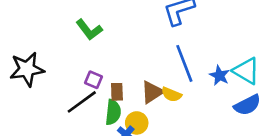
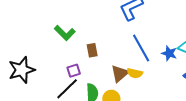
purple square: (94, 80) -> (74, 71), turned -32
brown rectangle: (117, 92) -> (92, 50), moved

